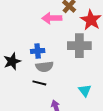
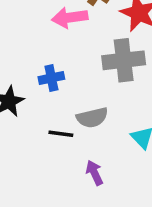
gray semicircle: (44, 67) -> (92, 118), moved

